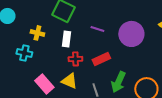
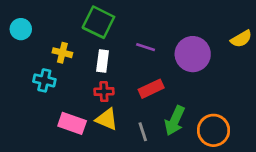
red cross: (75, 59) -> (104, 91), moved
pink rectangle: (44, 84) -> (72, 123), turned -30

